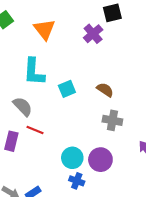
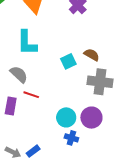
cyan square: (67, 89) -> (68, 61), moved
gray cross: (112, 120) -> (100, 82), size x1.4

